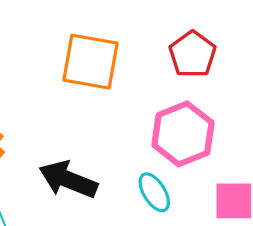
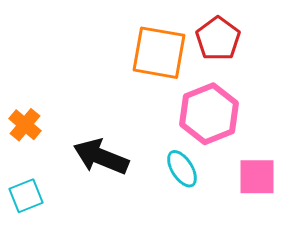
orange square: (91, 62) -> (159, 53), moved

